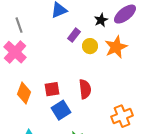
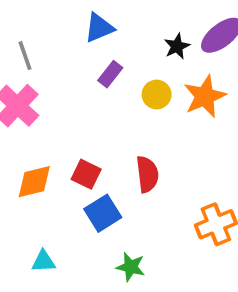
purple rectangle: (74, 35) -> (110, 74), moved
red square: (52, 89) -> (86, 174), turned 35
orange diamond: (24, 93) -> (34, 182), turned 55

